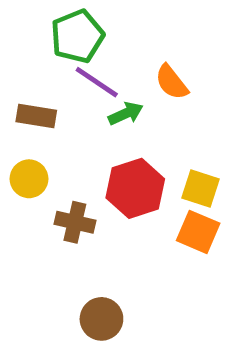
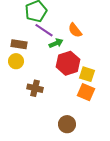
yellow circle: (29, 179) -> (16, 61), moved
red hexagon: (135, 188) -> (68, 63), moved
brown circle: (101, 319) -> (67, 124), moved

